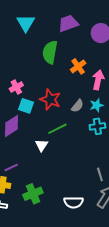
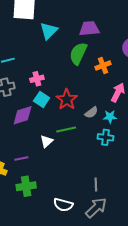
cyan triangle: (26, 23) -> (49, 31), moved
purple trapezoid: (68, 23) -> (89, 29), moved
orange cross: (78, 66) -> (103, 65), moved
purple line: (11, 167) -> (21, 158), moved

